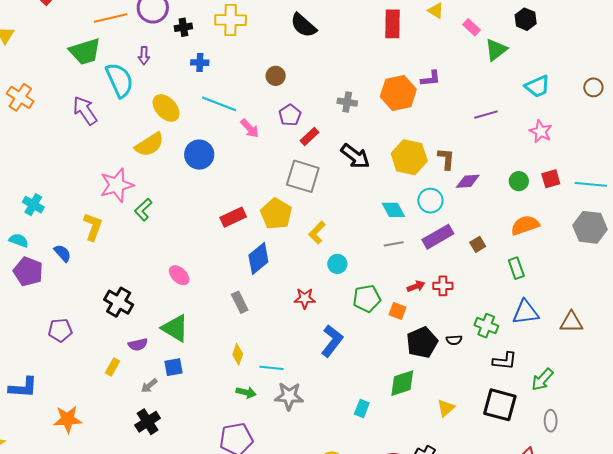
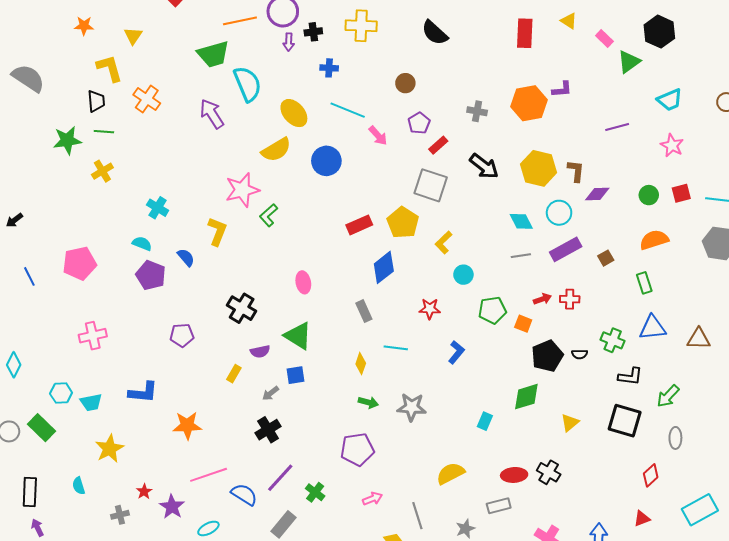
black hexagon: (526, 19) -> (659, 32), size x1.4
purple arrow: (144, 56) -> (289, 42), moved
pink ellipse: (179, 275) -> (303, 282), turned 35
blue L-shape: (332, 341) -> (456, 352), size x0.7
cyan line: (272, 368) -> (396, 348), moved

